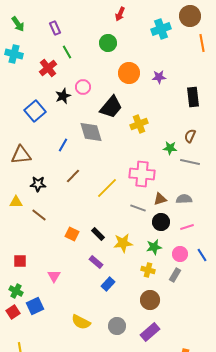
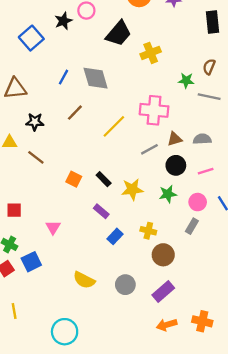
gray diamond: (91, 132) -> (96, 78), moved
gray line: (138, 208) -> (149, 149), turned -49
yellow cross: (148, 270) -> (148, 231), moved

